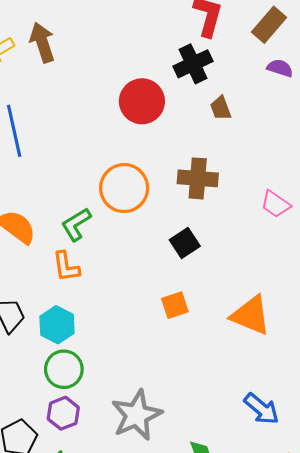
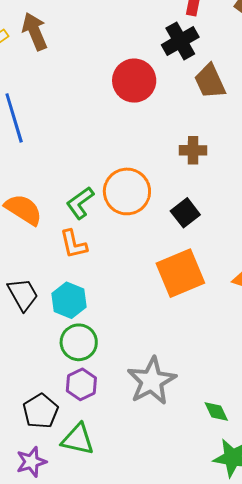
brown trapezoid: (221, 108) -> (210, 81), size x1.5
brown cross: (198, 178) -> (193, 150), size x0.7
orange circle: (124, 188) -> (127, 191), moved
orange square: (175, 305) -> (180, 273), size x1.8

